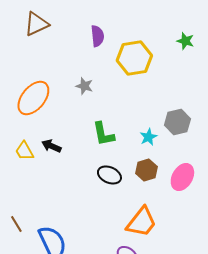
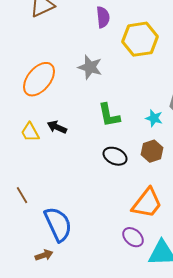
gray star: (84, 86) -> (90, 67), size x1.4
cyan star: (148, 137) -> (154, 118), turned -30
brown line: (16, 224) -> (22, 195), moved

